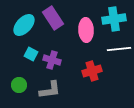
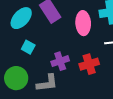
purple cross: (52, 60) -> (60, 61), moved, turned -36
green circle: (19, 85) -> (16, 78), size x1.5

